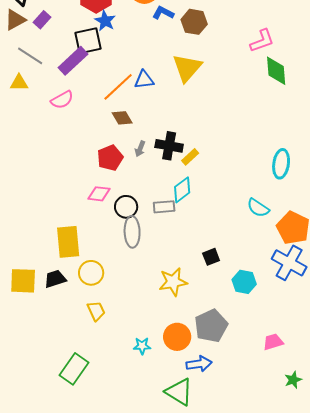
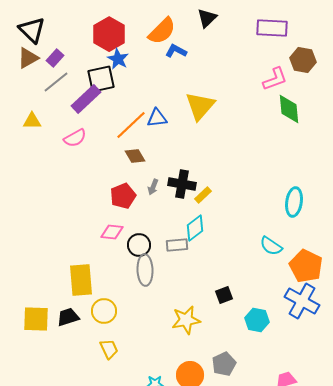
brown hexagon: (194, 22) -> (303, 60), moved
gray line: (30, 56) -> (56, 82), moved, turned -72
gray pentagon: (211, 326) -> (224, 364), size x0.7

